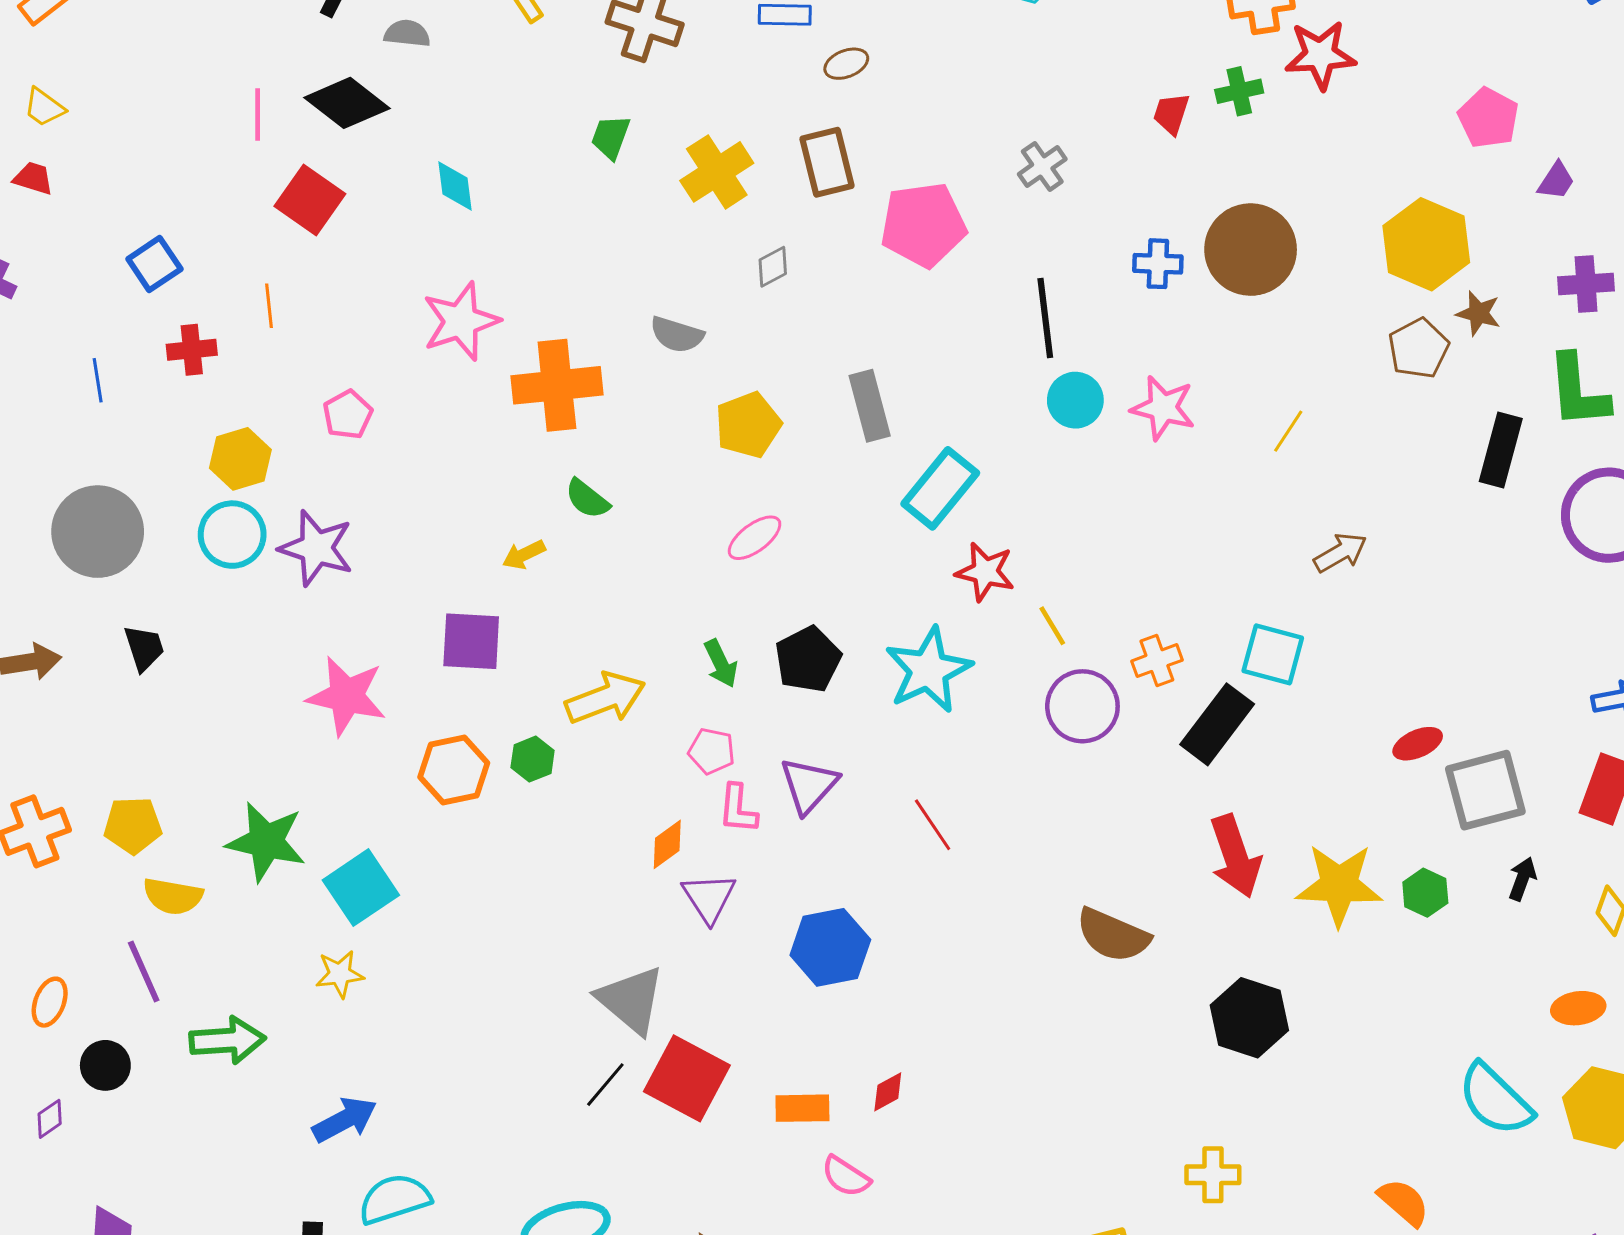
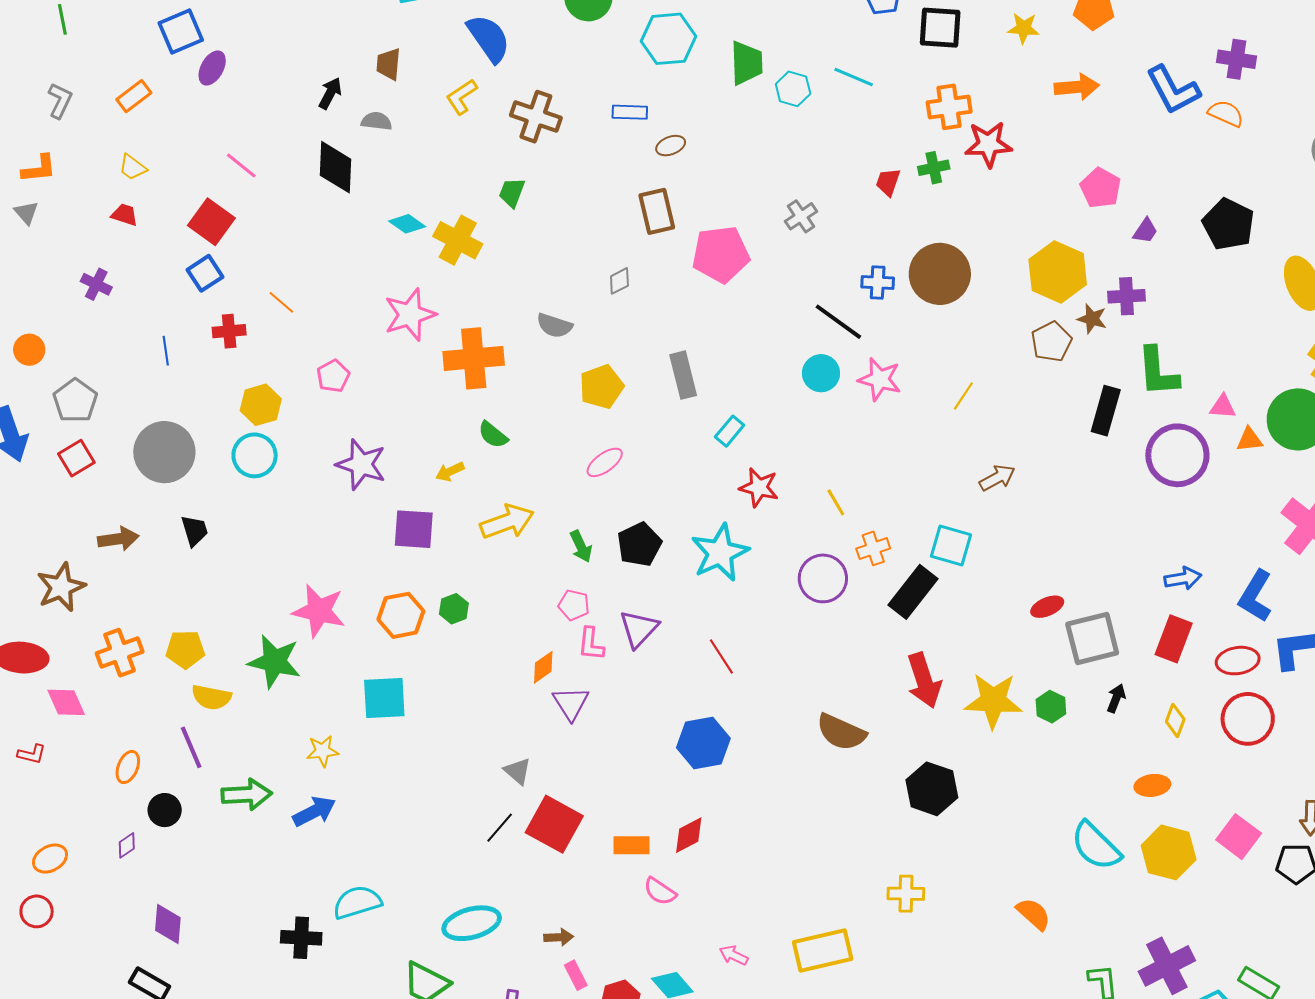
black diamond: (347, 103) -> (336, 167), turned 54
pink line: (258, 114) -> (241, 166), moved, turned -52
yellow cross: (717, 172) -> (458, 240), moved, turned -30
cyan diamond: (455, 186) -> (407, 224), turned -48
red square: (310, 200) -> (211, 222), moved
purple cross: (1586, 284) -> (1127, 296), moved
orange line: (269, 306) -> (281, 302), turned -44
black line: (1045, 318) -> (838, 322), moved, turned -48
cyan rectangle: (940, 488) -> (730, 431), size x0.6
purple star: (316, 548) -> (361, 464), moved
yellow line: (1052, 626) -> (836, 502), moved
pink star: (347, 696) -> (319, 611), moved
yellow arrow: (605, 698) -> (507, 522), moved
cyan square: (361, 888) -> (384, 698), moved, turned 30
blue hexagon: (830, 947) -> (703, 743), moved
gray triangle: (631, 1000) -> (517, 771), size x0.6
red diamond: (888, 1092) -> (689, 835), size x1.4
blue arrow: (345, 1120) -> (314, 811), moved

